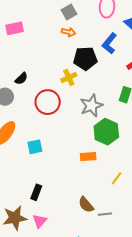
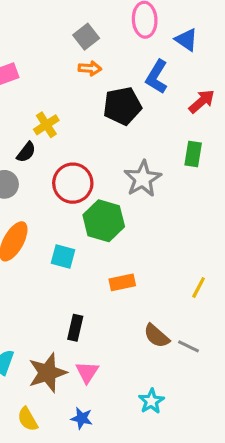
yellow cross: (69, 78) -> (46, 125), moved
green hexagon: (106, 132) -> (104, 221), moved
cyan square: (35, 147) -> (63, 256), turned 35
orange rectangle: (88, 157) -> (122, 282), moved
gray line: (105, 214) -> (189, 346), turned 40

